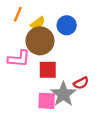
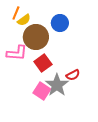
yellow semicircle: (38, 23) -> (24, 20), moved
red square: (48, 70) -> (43, 63), turned -36
pink square: (47, 101) -> (42, 91), turned 30

